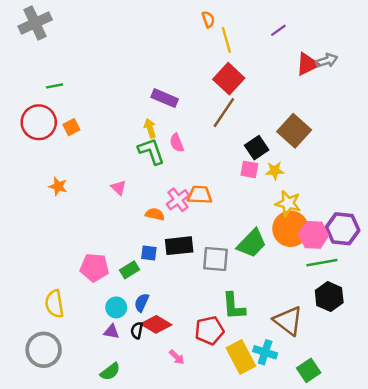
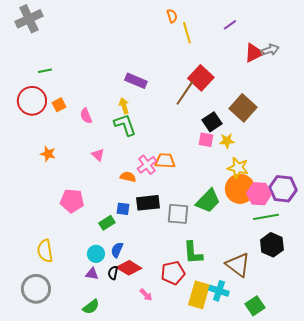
red square: (229, 79) -> (201, 78), moved
pink semicircle: (177, 143) -> (86, 116), moved
pink pentagon: (94, 267) -> (72, 201), moved
yellow rectangle: (241, 357) -> (199, 295), turned 44

